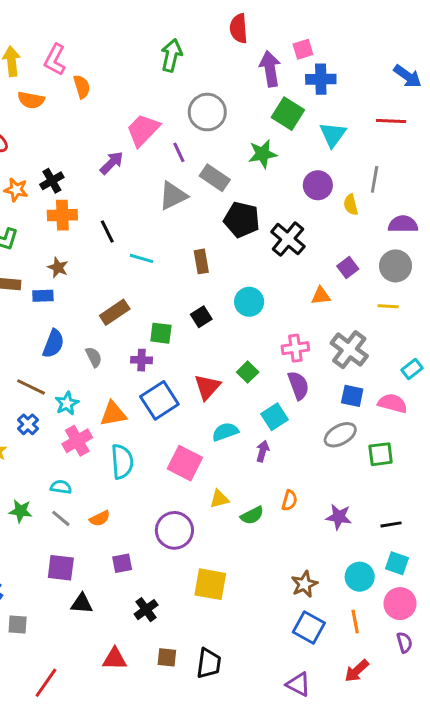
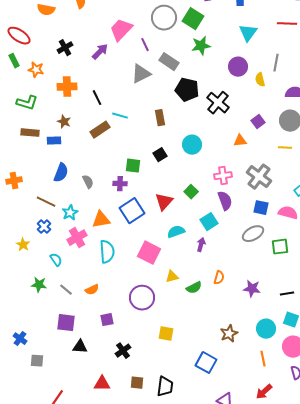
green square: (288, 114) -> (193, 19), moved
black cross: (52, 181) -> (65, 48), moved
brown rectangle: (115, 312) -> (100, 130), moved
cyan semicircle: (61, 487) -> (56, 260), moved, turned 48
yellow square: (210, 584) -> (166, 334), size x0.7
blue square: (309, 627) -> (206, 363), moved

